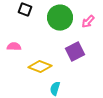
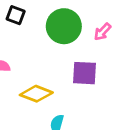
purple square: (75, 52) -> (85, 73), turned 30

